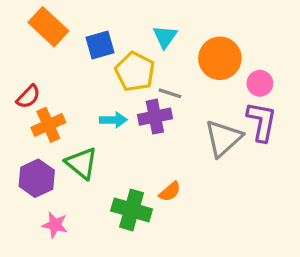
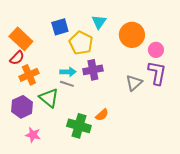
orange rectangle: (48, 27) -> (21, 39), moved
gray line: (170, 93) -> (67, 84), moved
gray triangle: (223, 138) -> (134, 83), size x0.7

